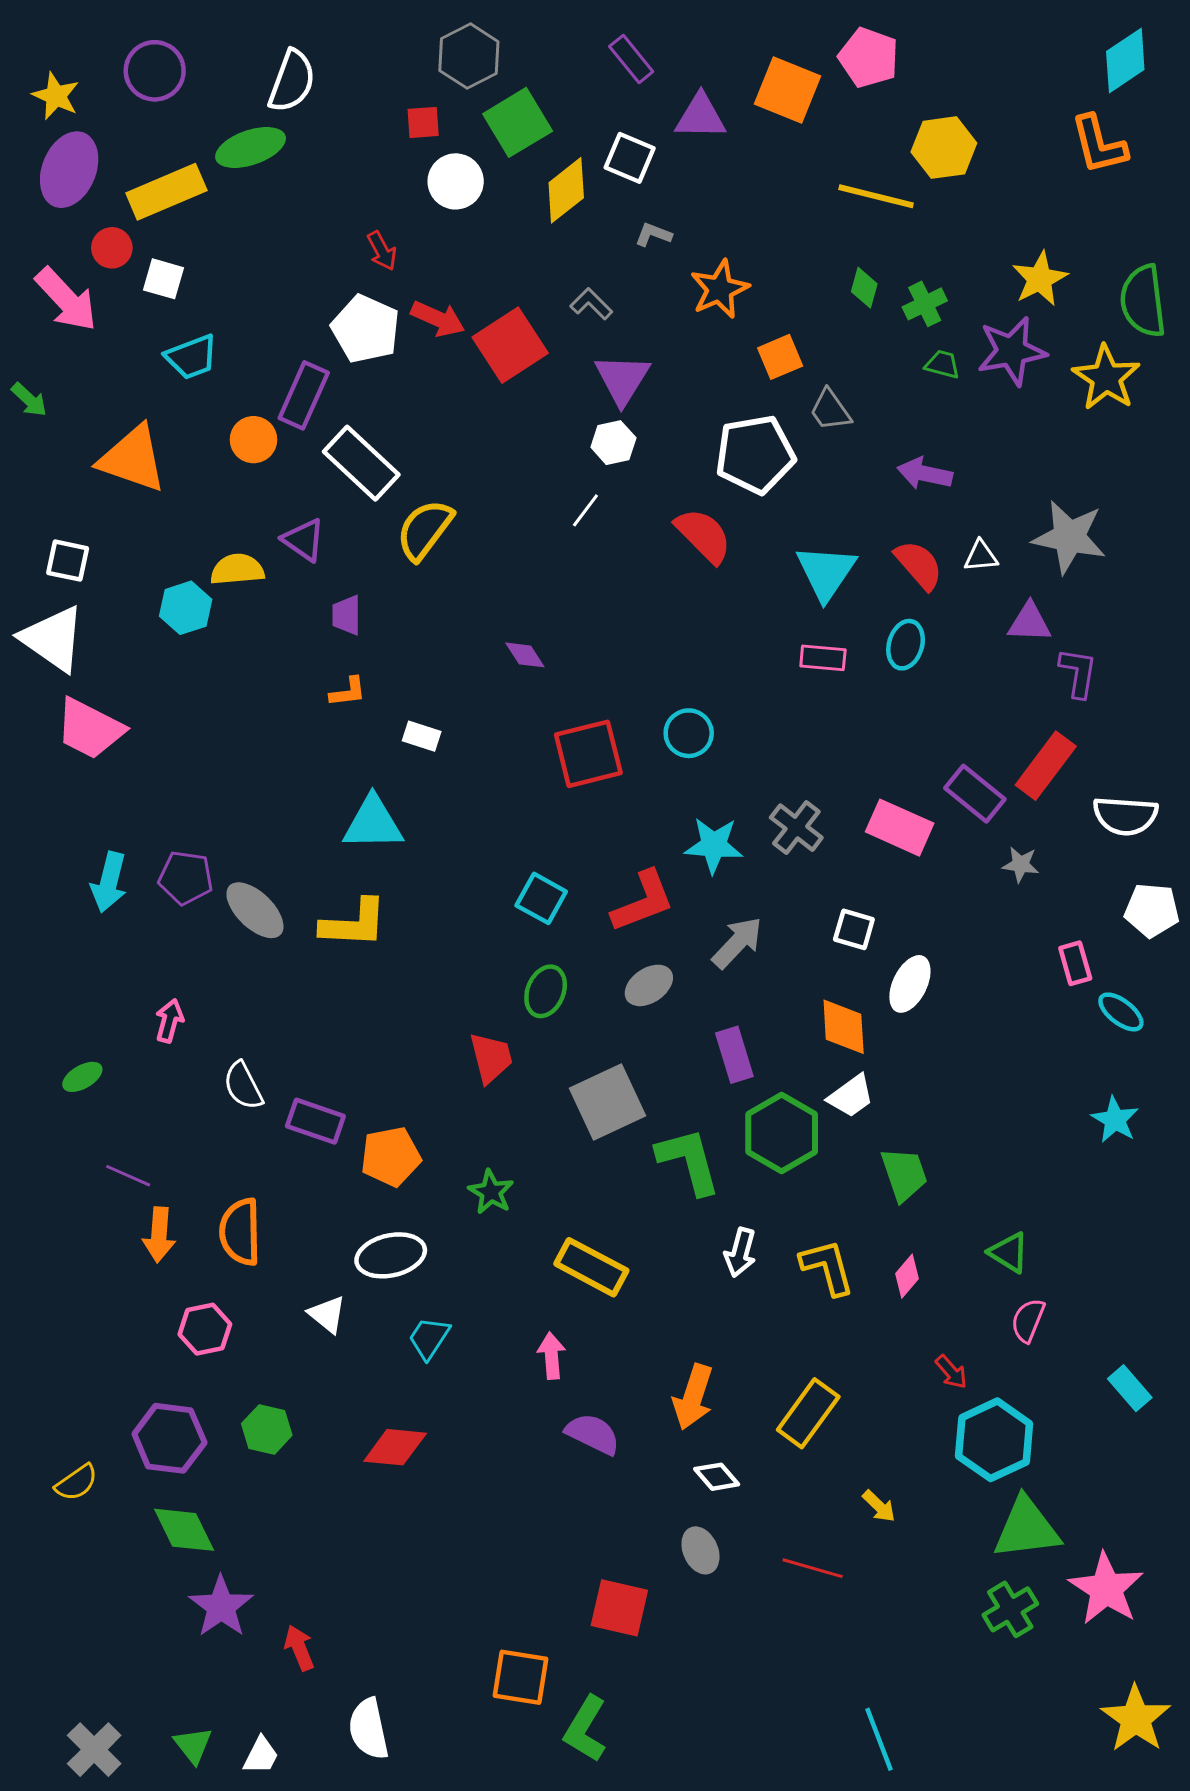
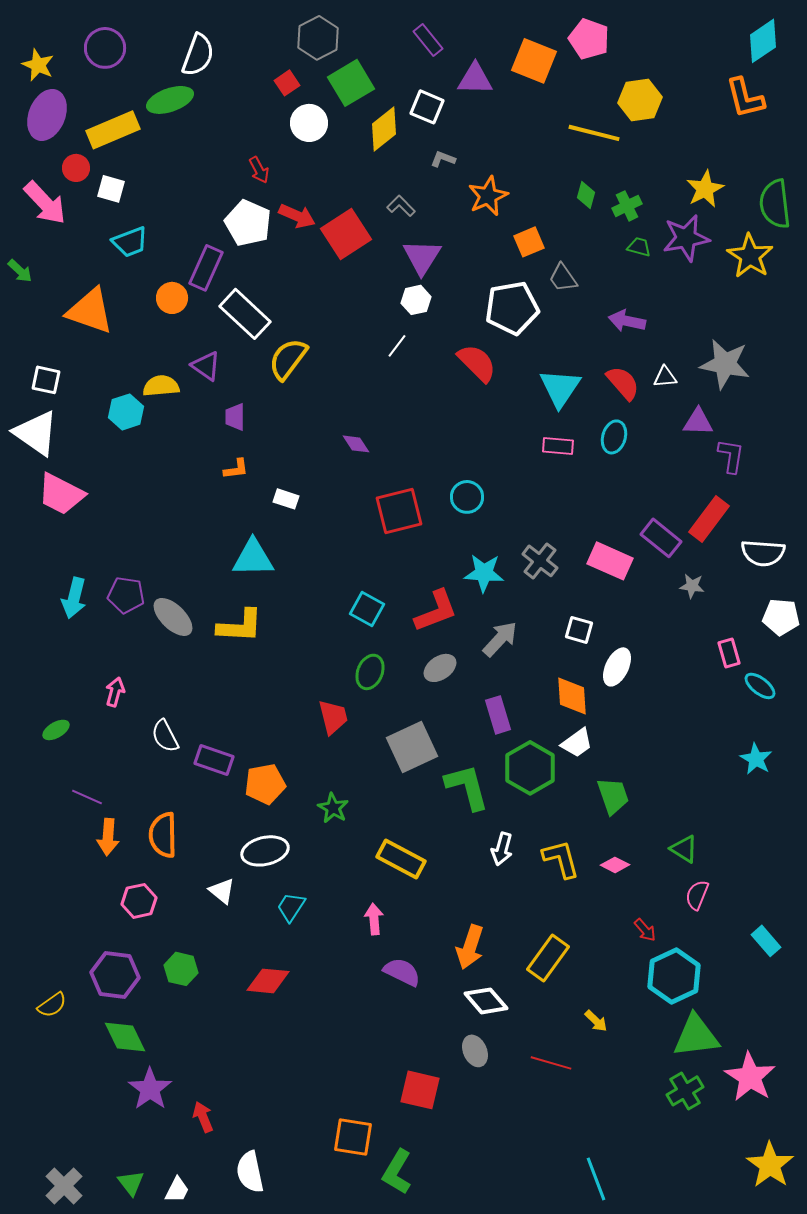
red square: (423, 122) -> (287, 83), turned -30
pink diamond: (907, 1276) -> (615, 865), turned 76
white diamond: (717, 1477) -> (486, 1001), size x1.4

